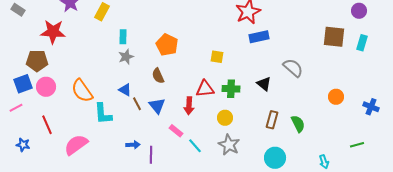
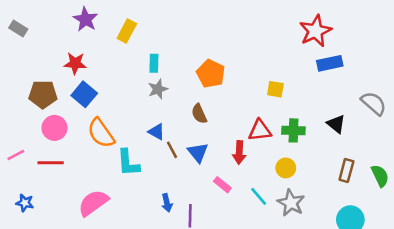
red star: (53, 32) -> (75, 63), moved, size x0.7
blue square: (23, 84) -> (84, 94), moved, turned -30
red line: (47, 125) -> (51, 163), moved, turned -66
blue arrow: (133, 145) -> (167, 203), turned 80
cyan line: (195, 146) -> (259, 196), moved

